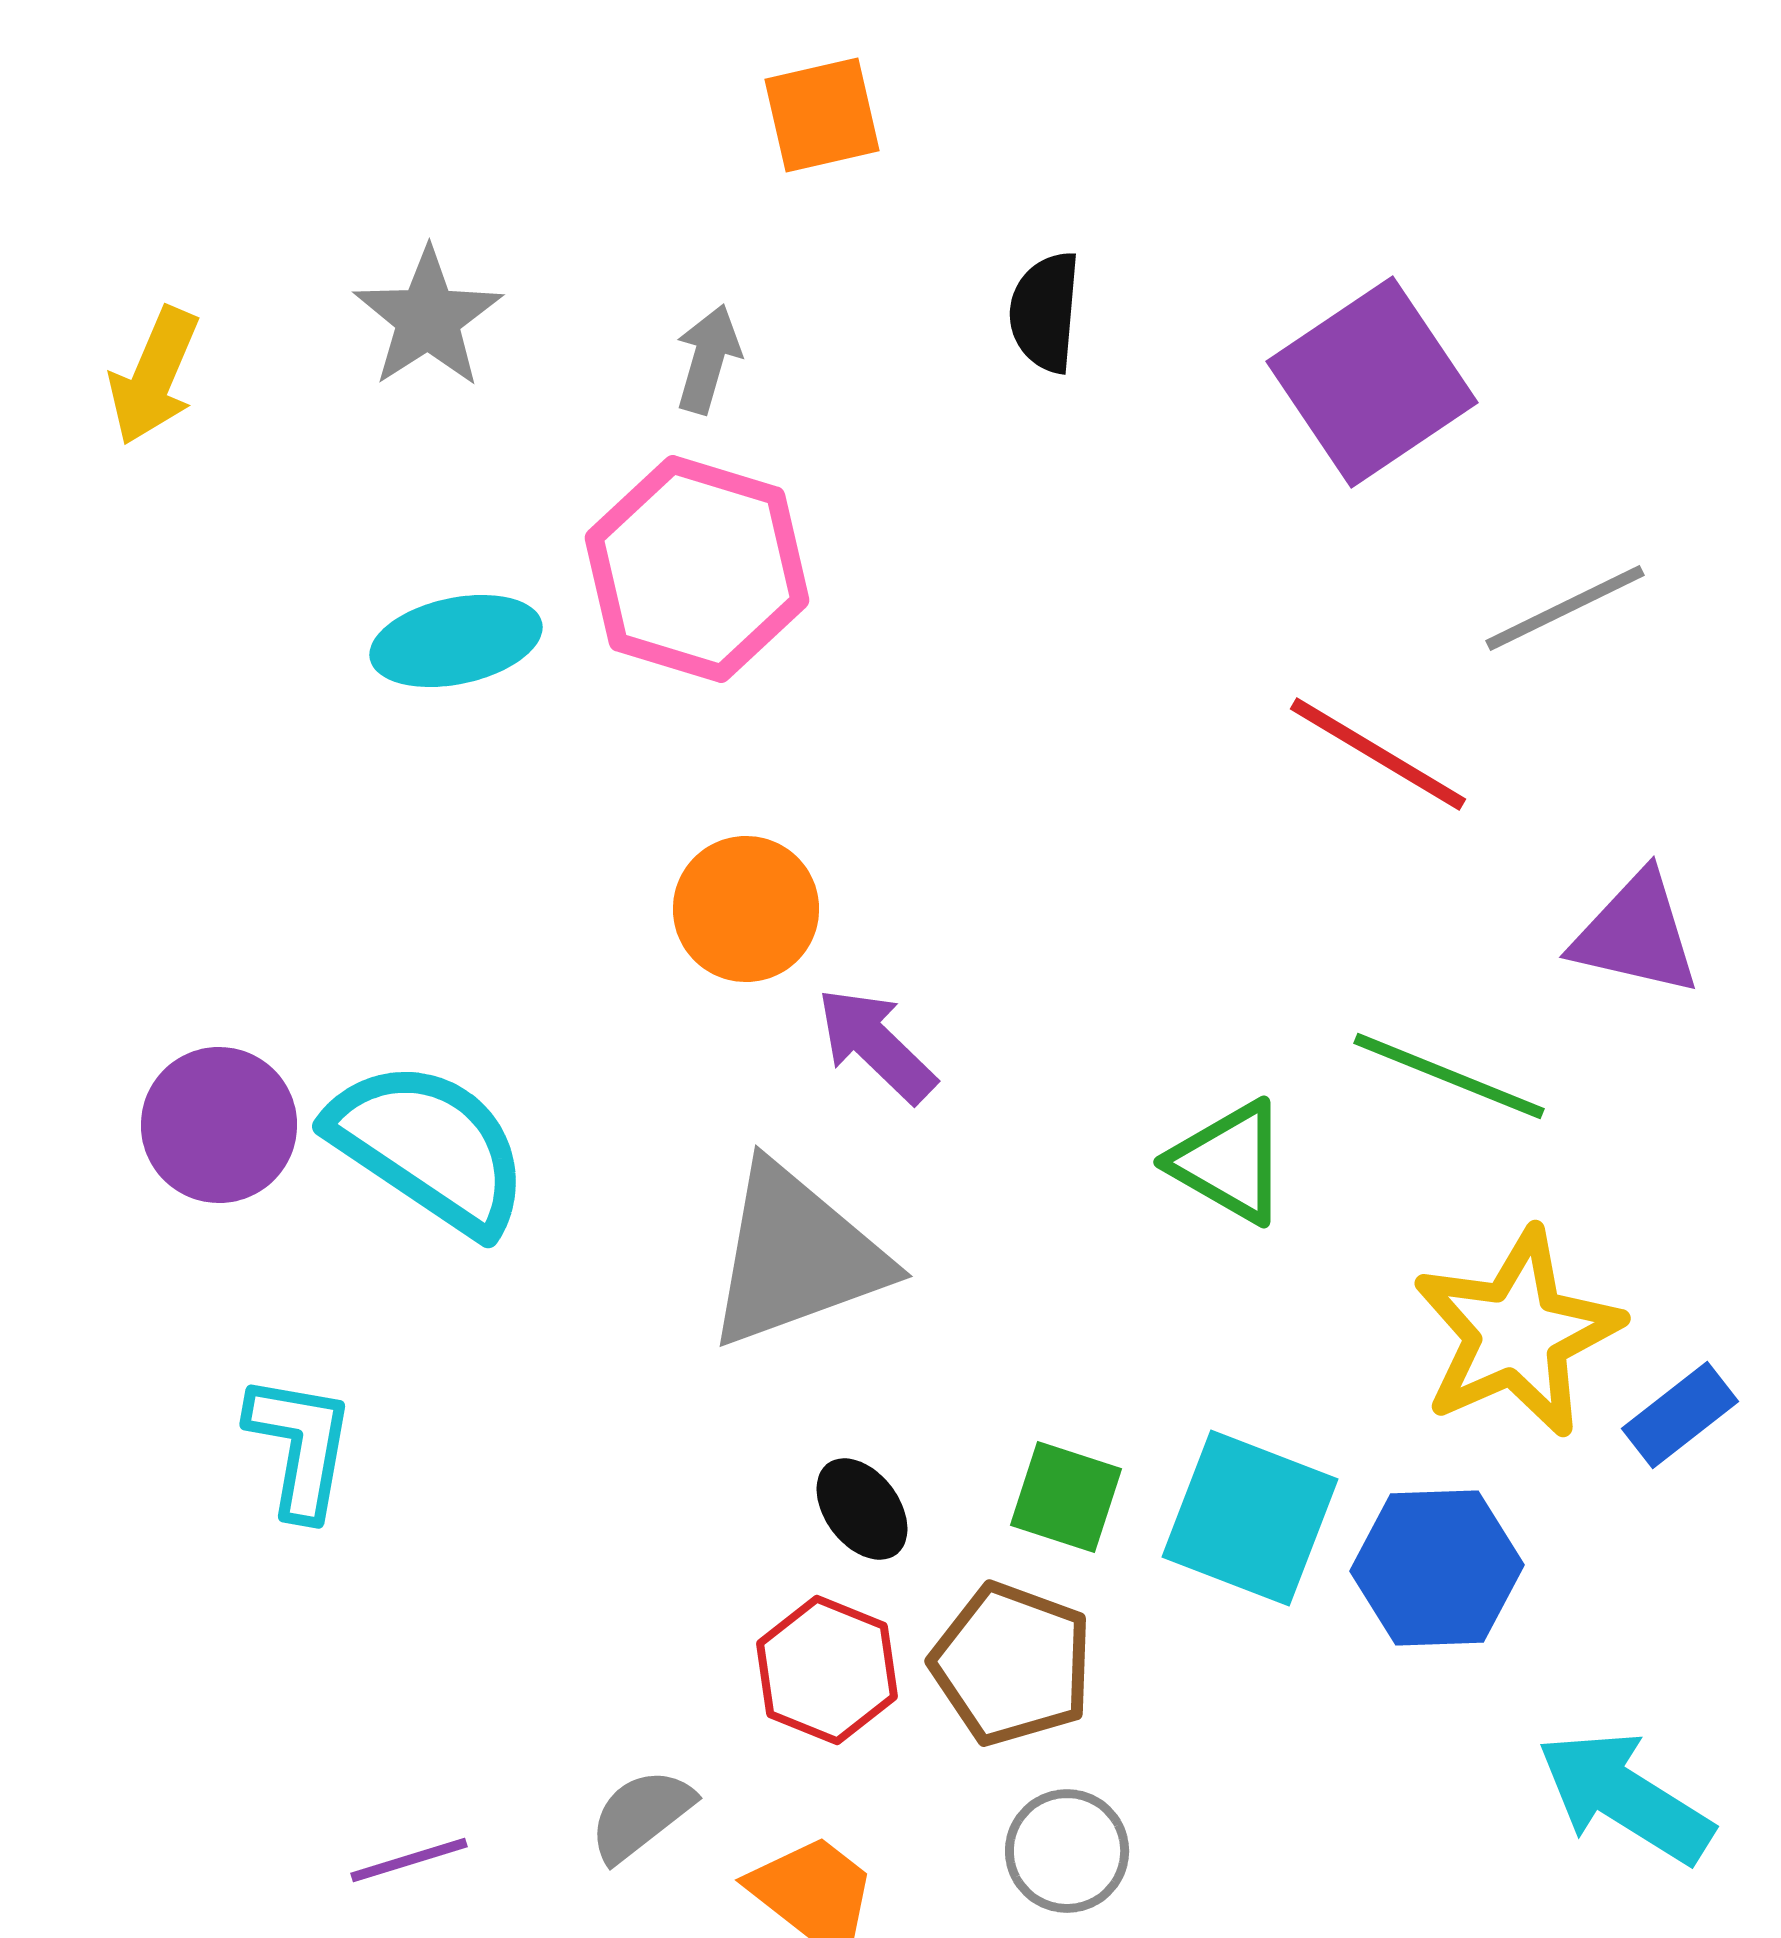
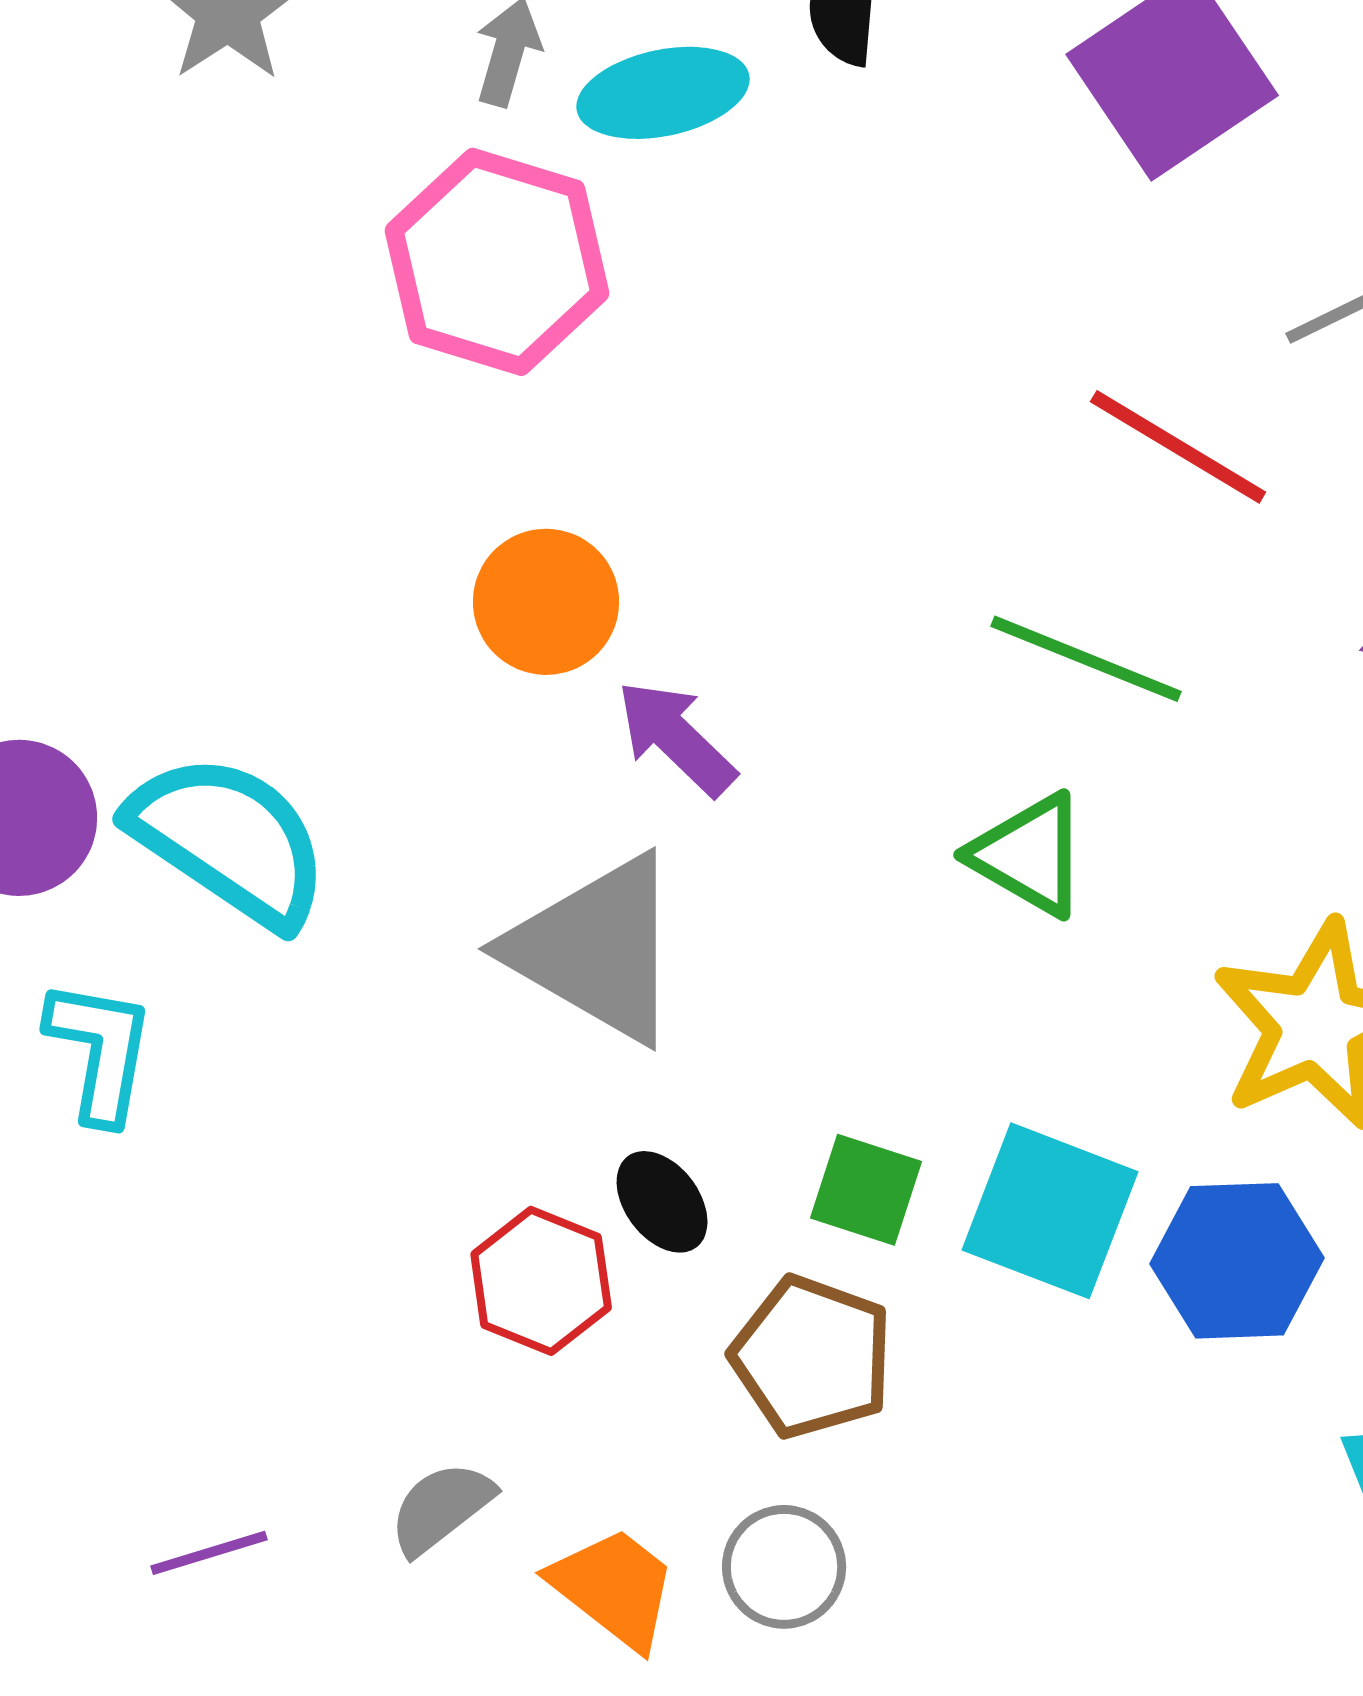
cyan ellipse: (456, 641) -> (663, 93), moved
green line: (1449, 1076) -> (1086, 659), moved
gray triangle: (796, 1256) -> (596, 949), turned 50
cyan L-shape: (300, 1446) -> (100, 1051), moved
red hexagon: (827, 1670) -> (541, 1281), moved
gray circle: (1067, 1851) -> (784, 1567), moved

